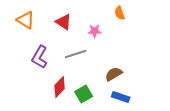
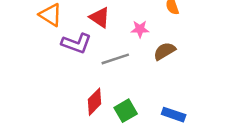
purple L-shape: (40, 57) -> (76, 43), moved, turned -100
brown semicircle: (114, 74) -> (165, 51), moved

